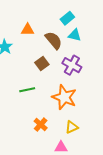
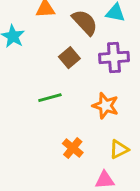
purple cross: (72, 65) -> (114, 57), turned -30
orange star: (64, 97) -> (105, 106), size x0.7

